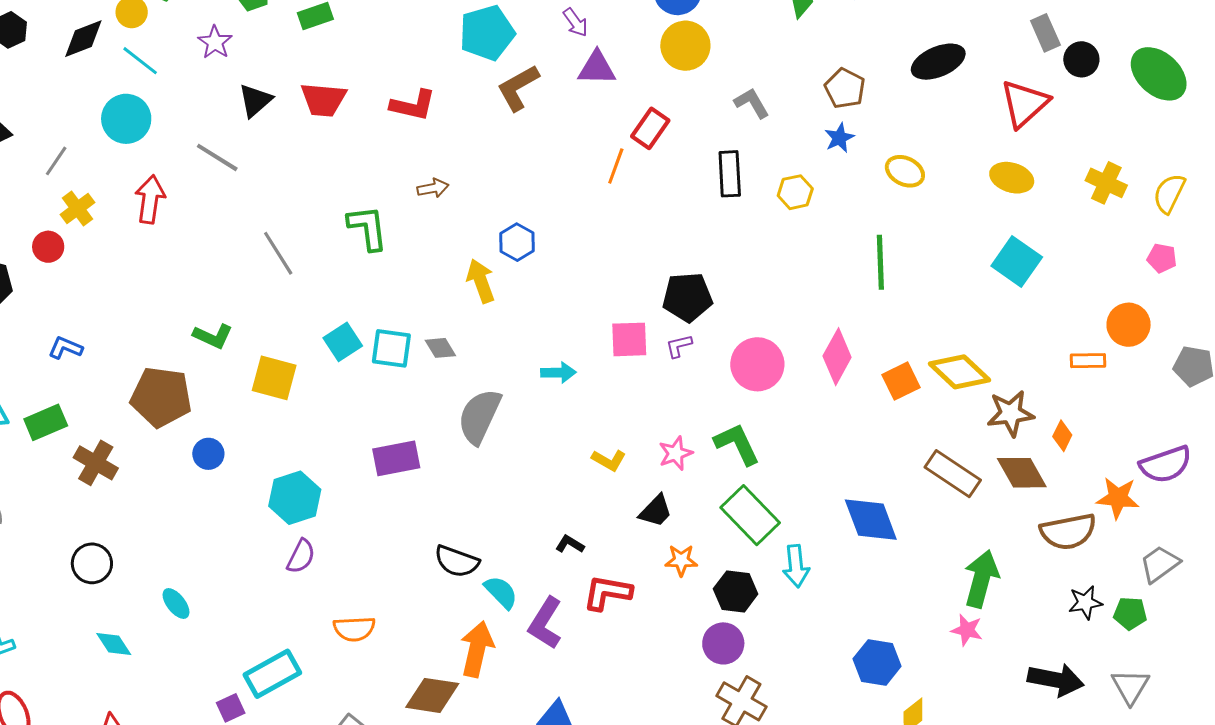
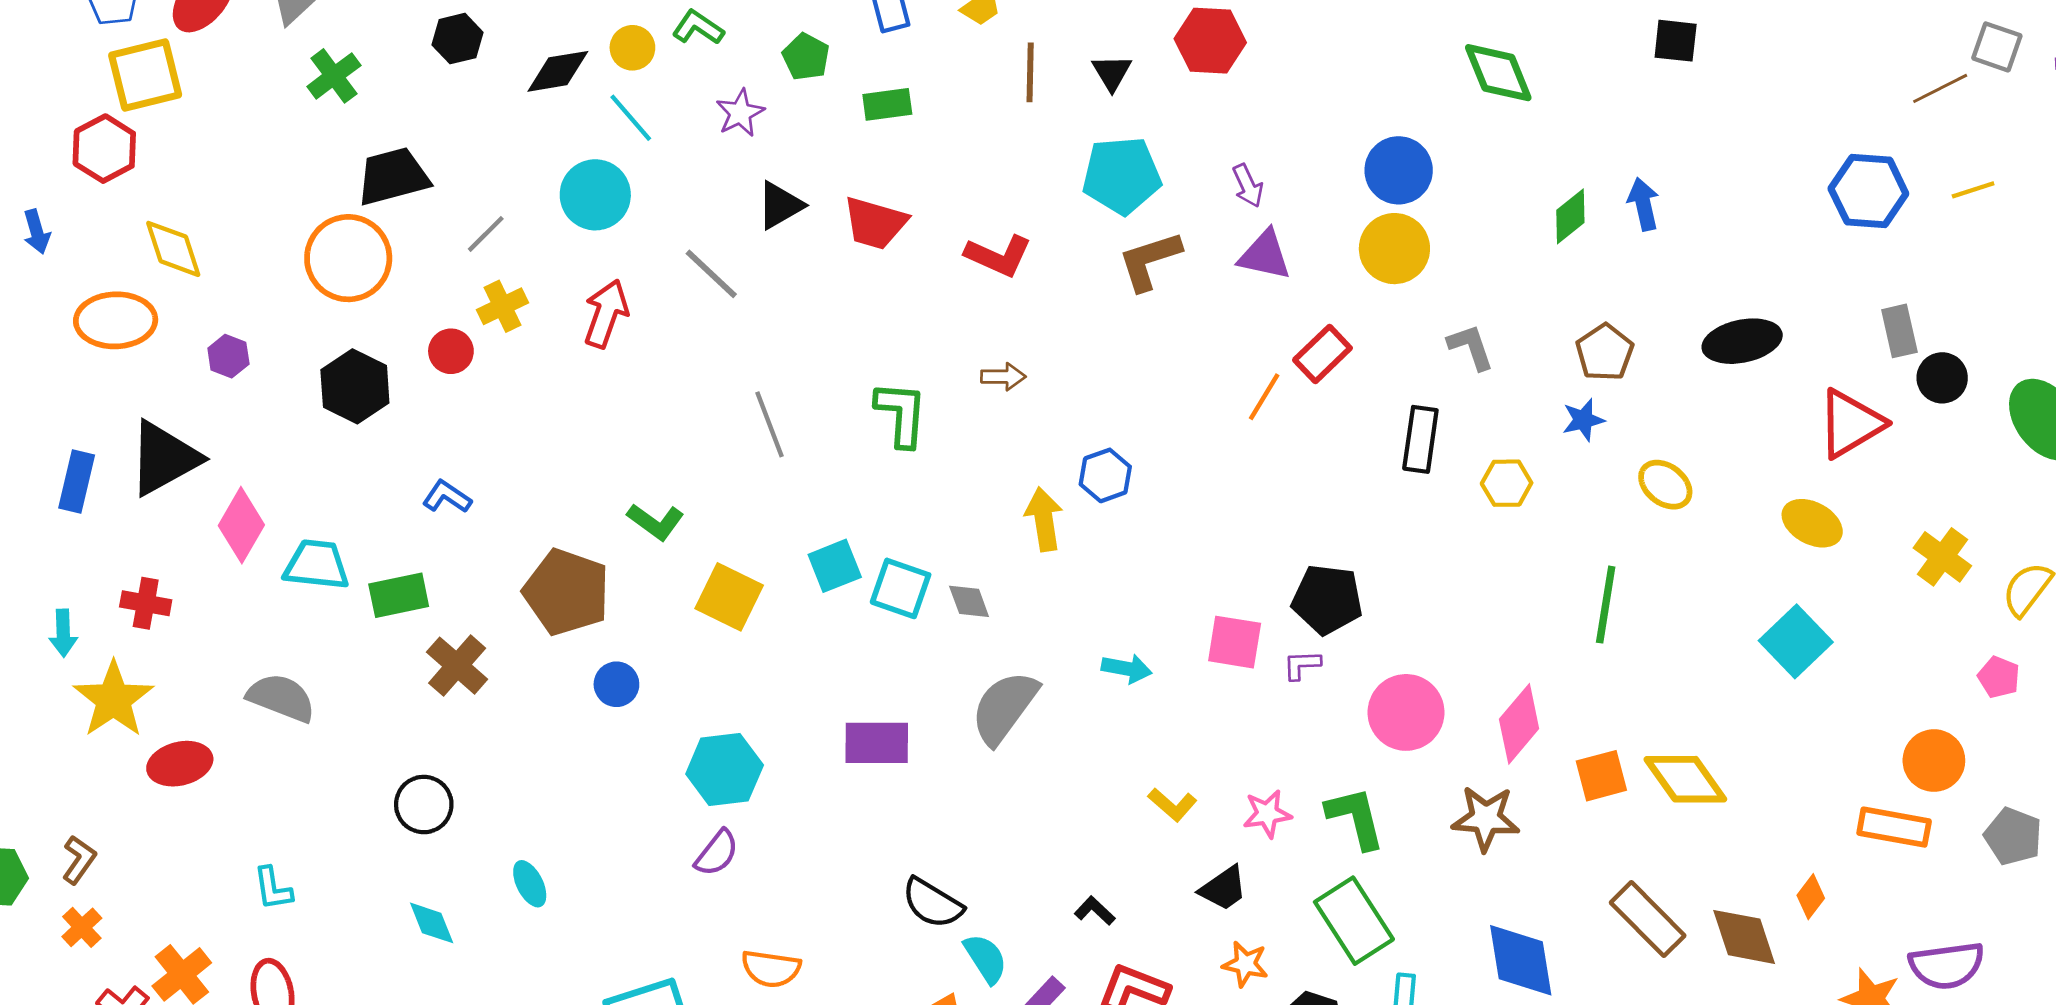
orange rectangle: (1088, 361) -> (1894, 827), moved, size x1.4
brown star: (1011, 413) -> (1486, 818), moved

